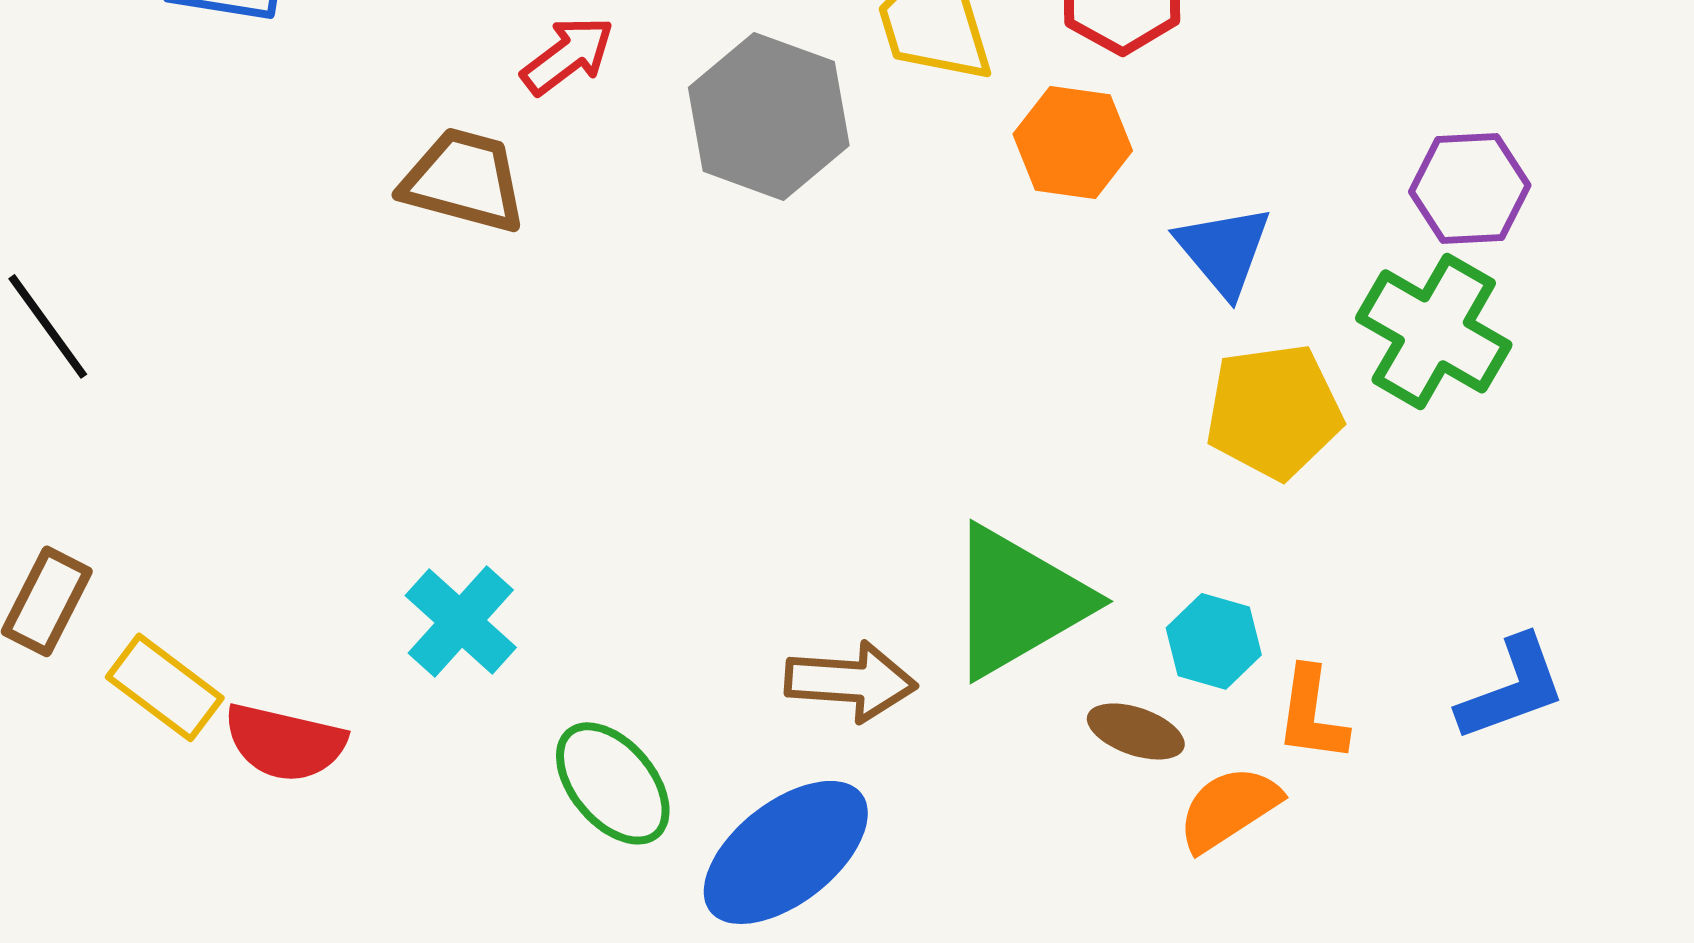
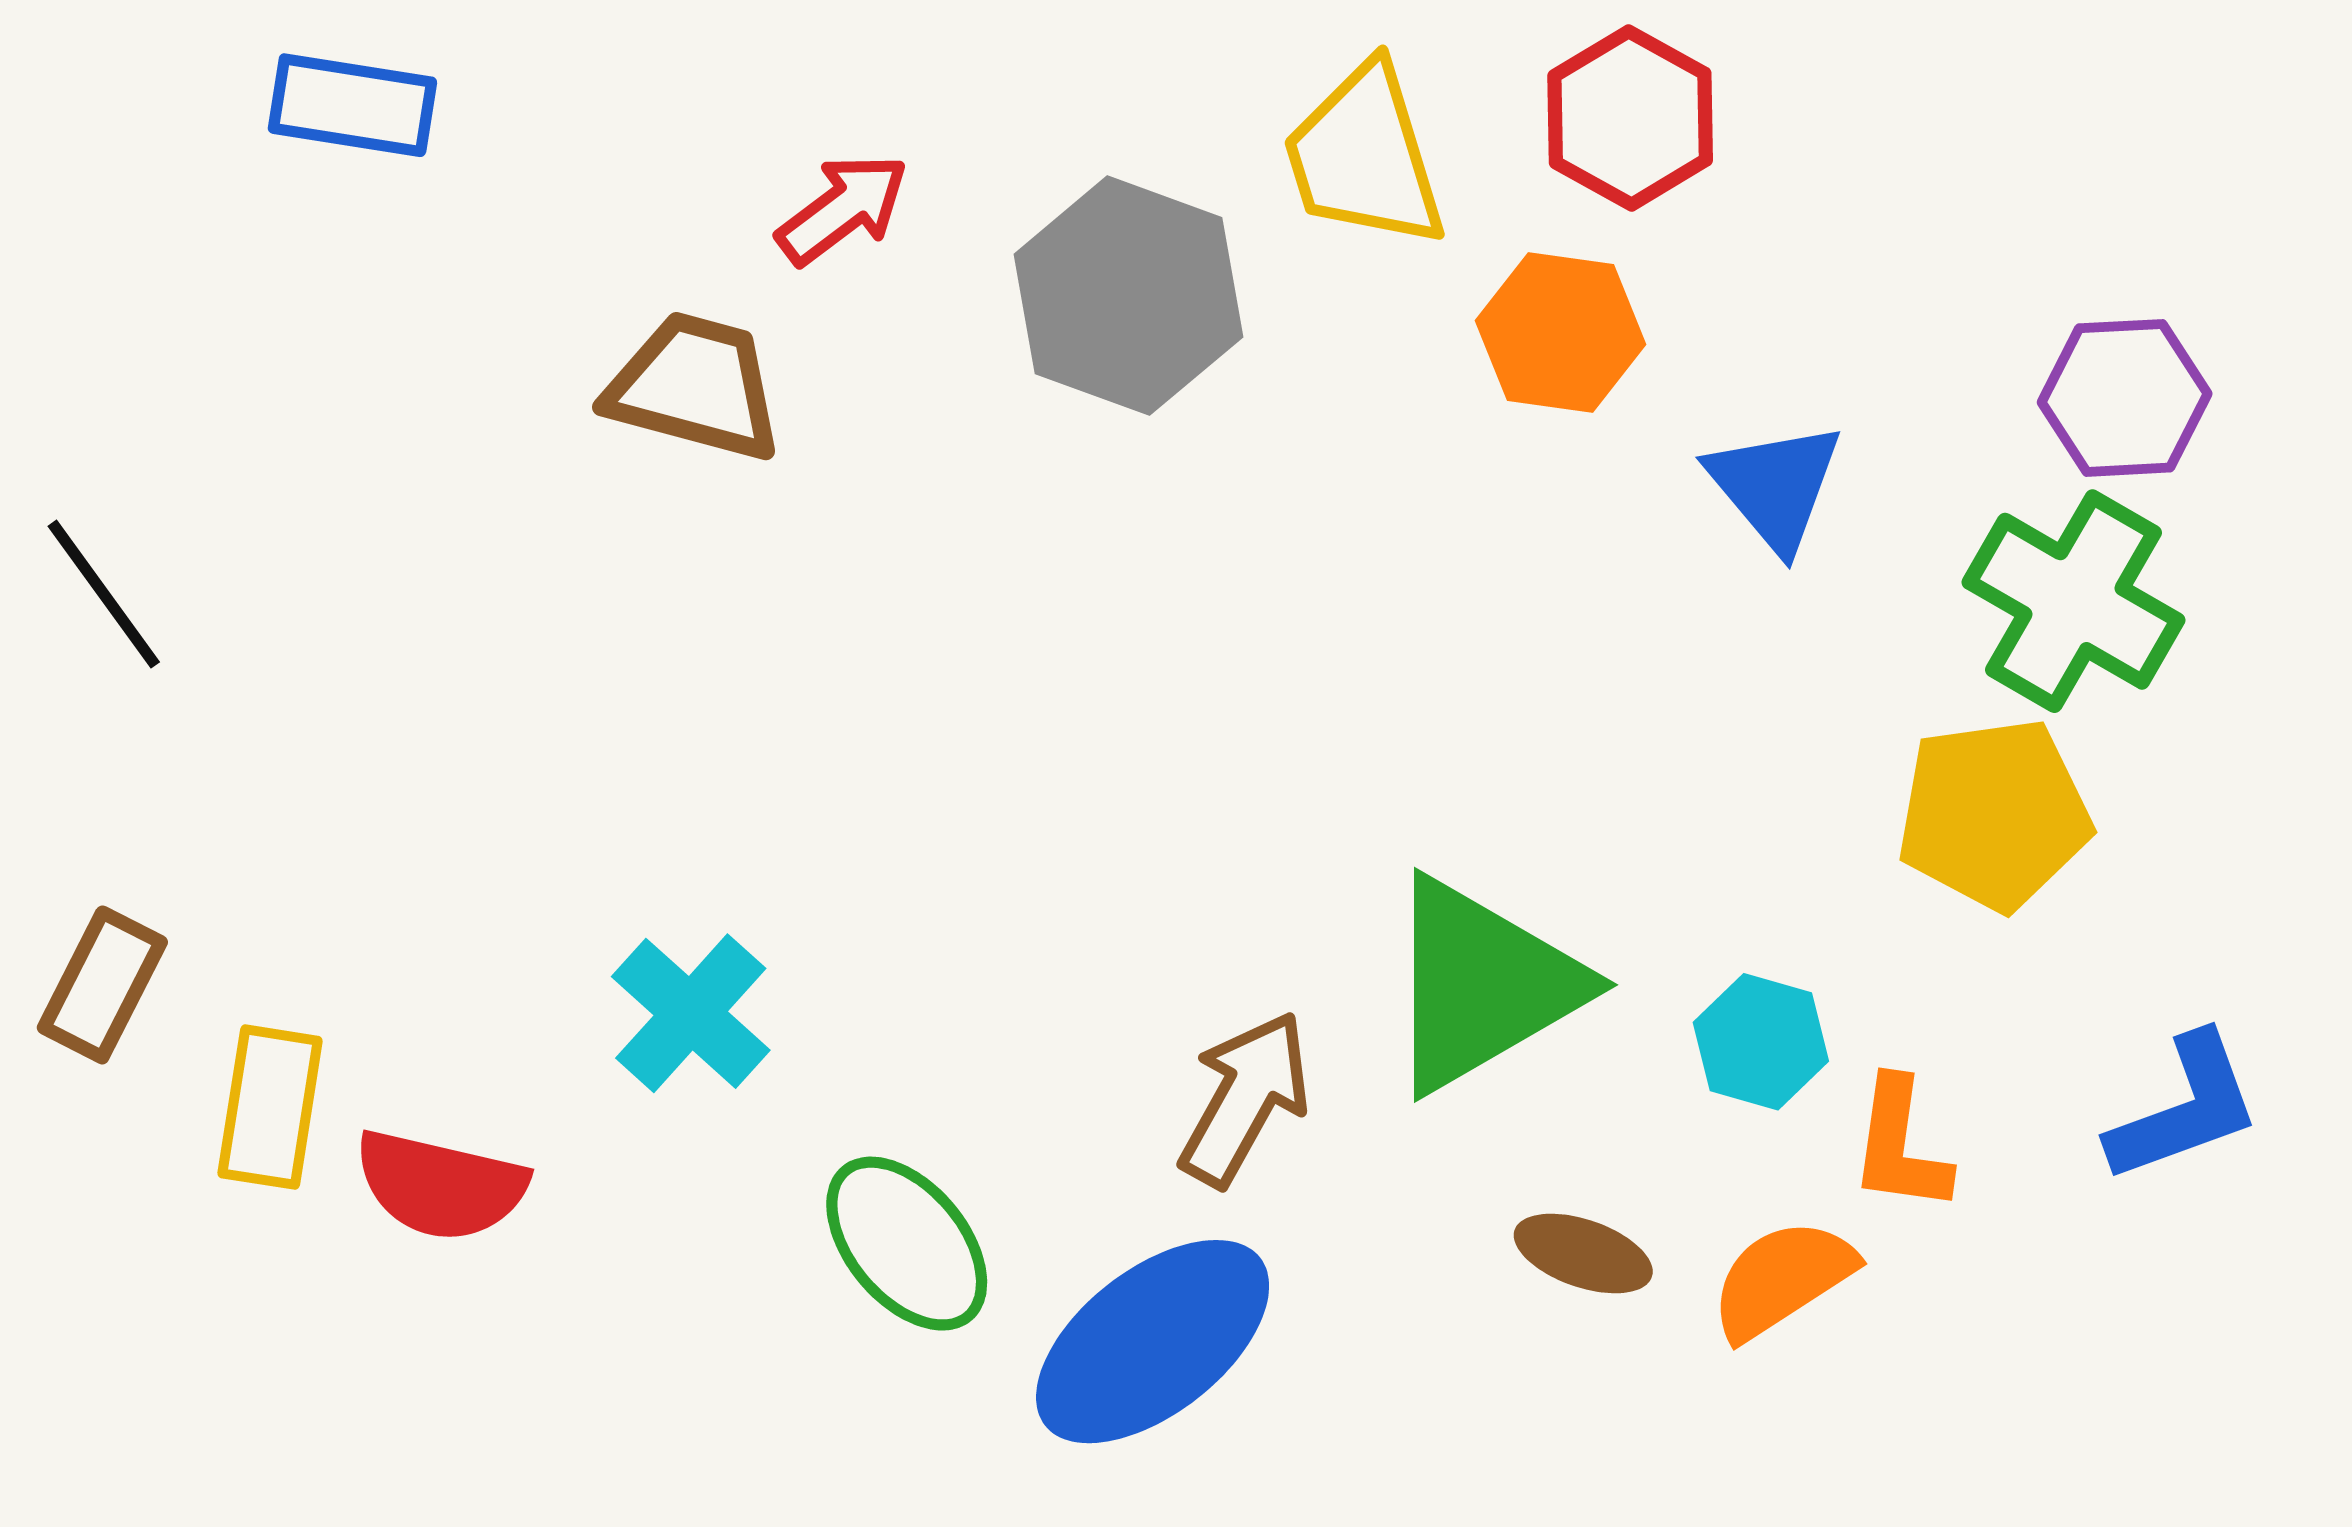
yellow pentagon: (1274, 411) -> (1994, 814), moved
brown arrow: (851, 681) -> (1245, 1099), turned -65
yellow rectangle: (165, 687) -> (270, 1107), turned 62
brown ellipse: (1136, 731) -> (1583, 1254), moved

